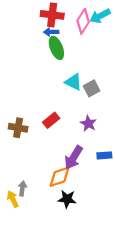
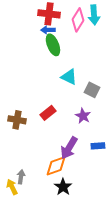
cyan arrow: (100, 16) -> (94, 15), turned -66
gray square: (92, 88) -> (92, 90), moved, turned -35
black star: (67, 199) -> (63, 187), turned 30

